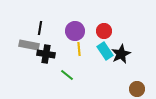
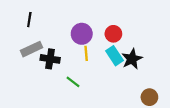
black line: (40, 28) -> (29, 20), moved
gray rectangle: (29, 45) -> (31, 49), turned -36

